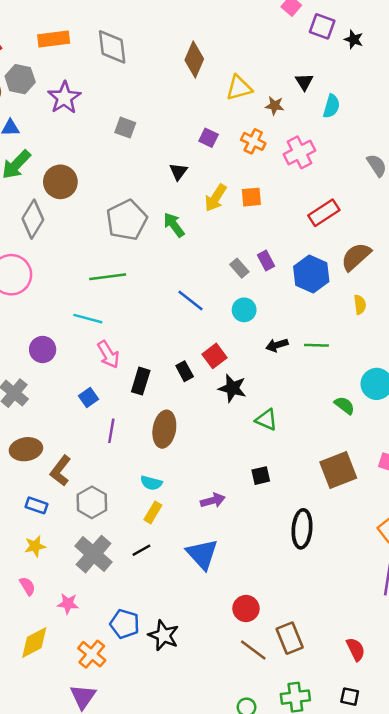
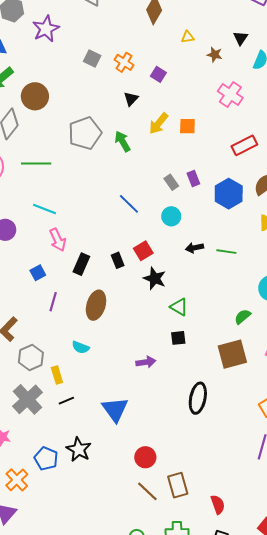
yellow triangle: (239, 88) -> (188, 37), size x0.6
orange cross: (253, 141) -> (124, 62), moved
pink cross: (299, 152) -> (230, 95), turned -35
green line: (108, 277) -> (36, 163), moved
green semicircle: (344, 405) -> (243, 317), moved, turned -84
black square: (261, 476) -> (178, 338), moved
purple arrow: (213, 500) -> (146, 362), moved
yellow rectangle: (153, 512) -> (57, 375), moved, turned -54
black star: (164, 635) -> (79, 449), moved
red semicircle: (356, 649) -> (218, 504), moved

